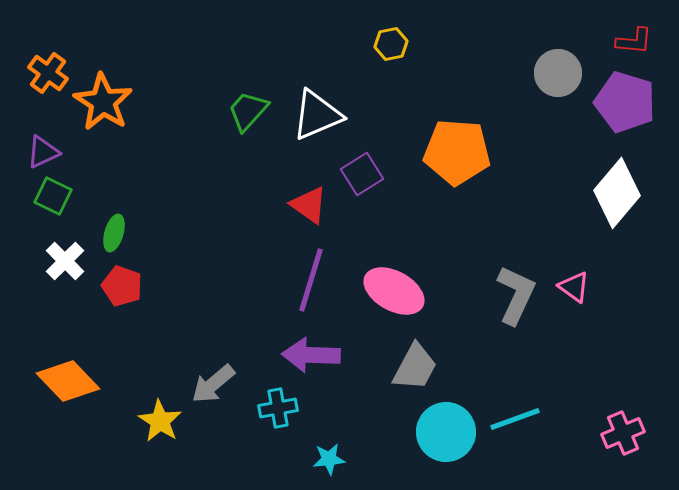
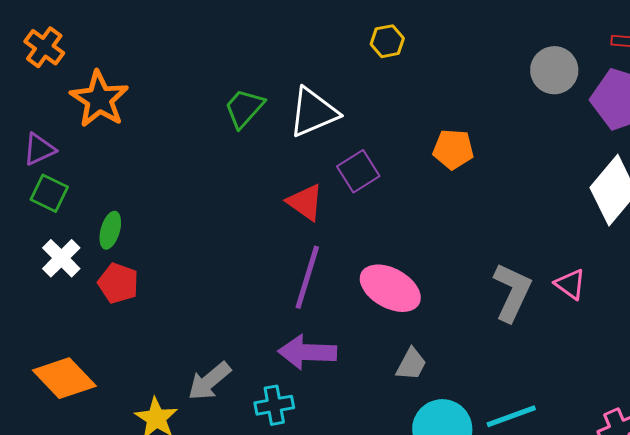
orange cross: (48, 73) -> (44, 47), moved
orange pentagon: (457, 152) -> (453, 149), size x0.6
gray trapezoid: (415, 367) -> (411, 364), size x0.7

